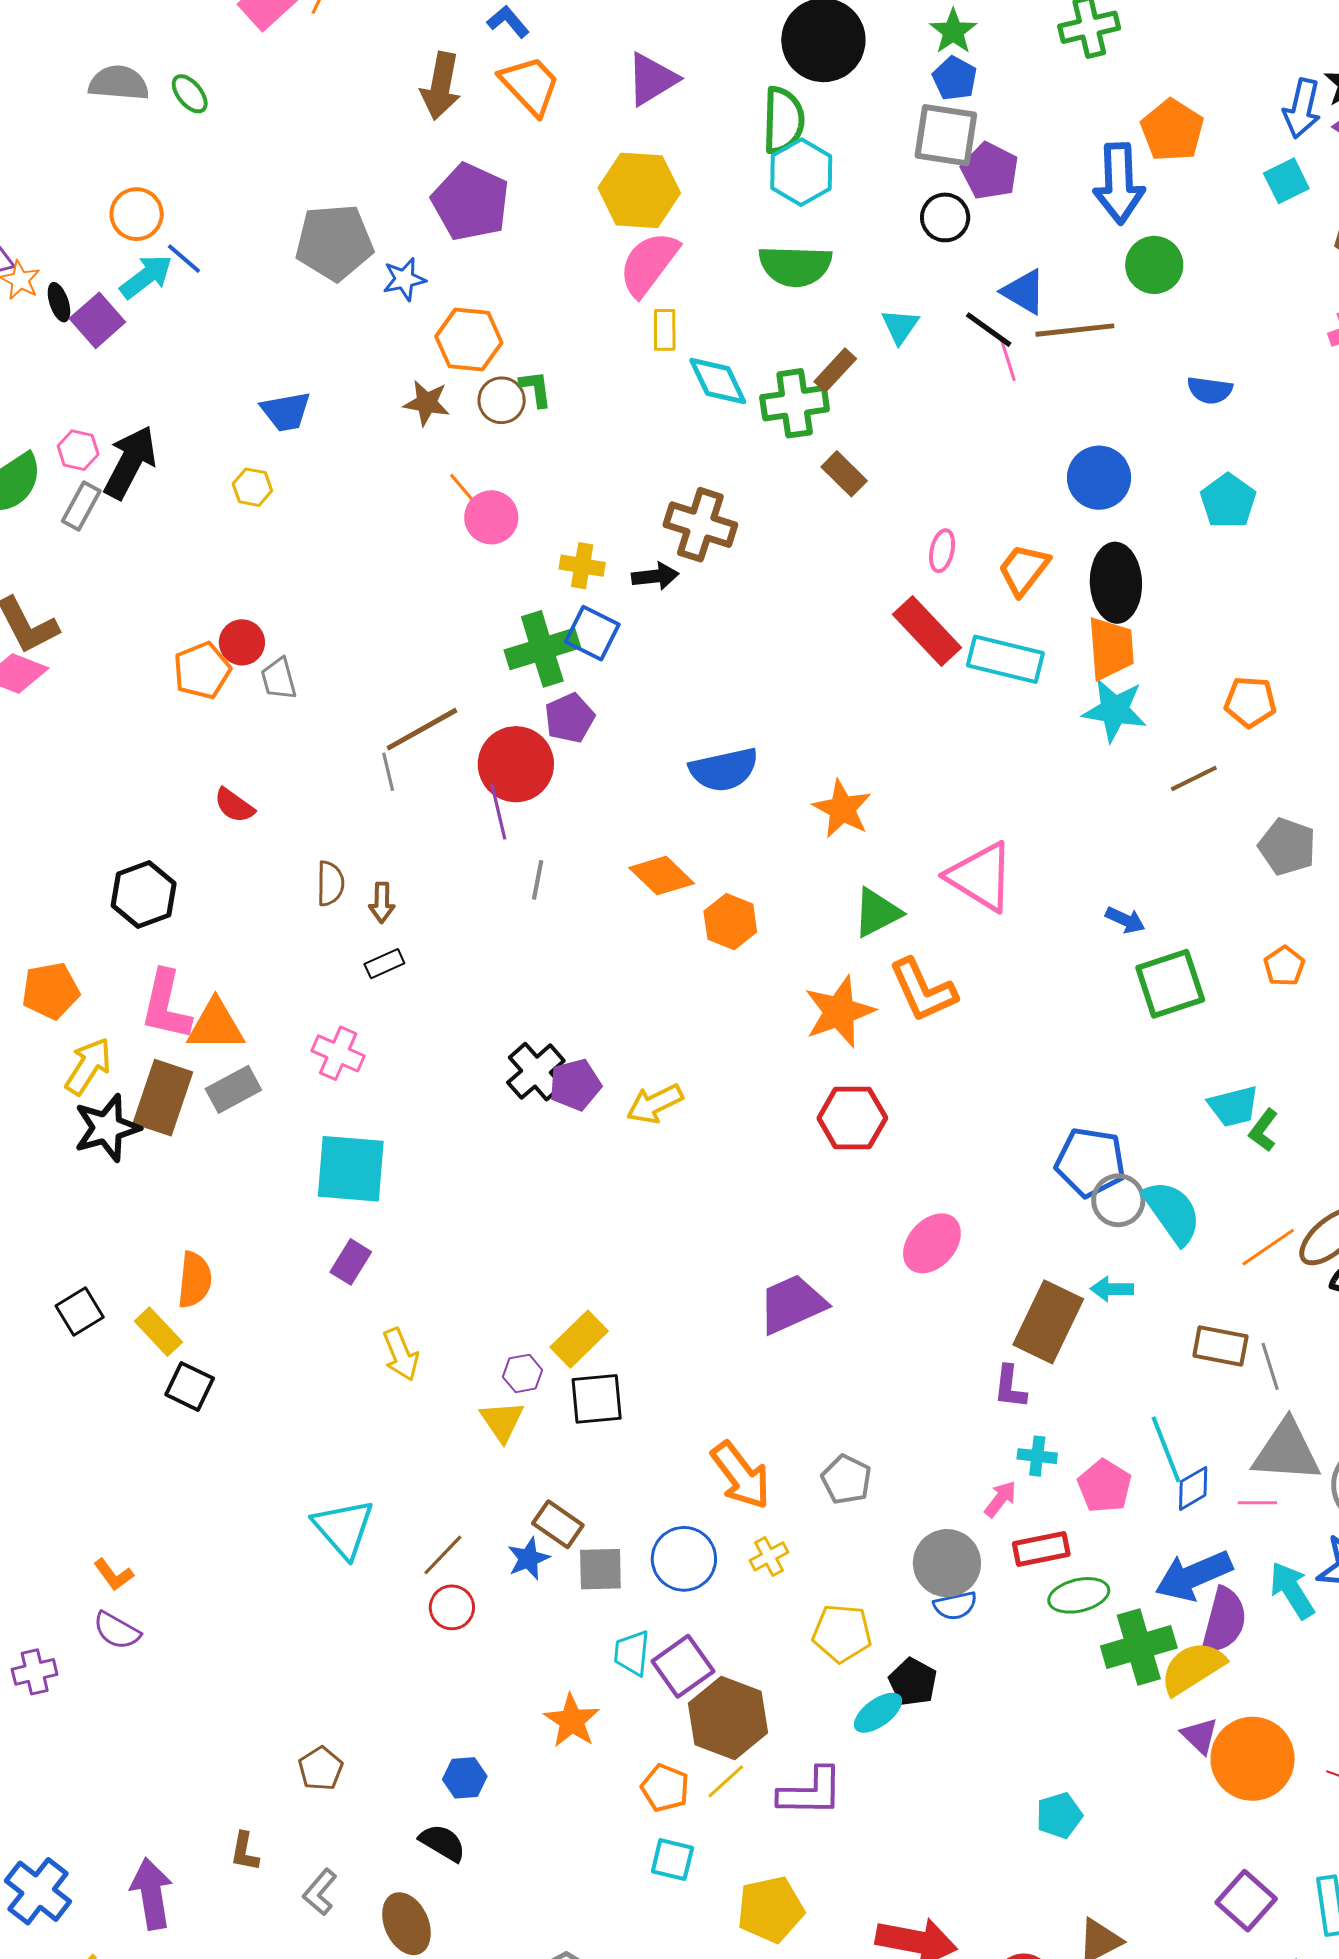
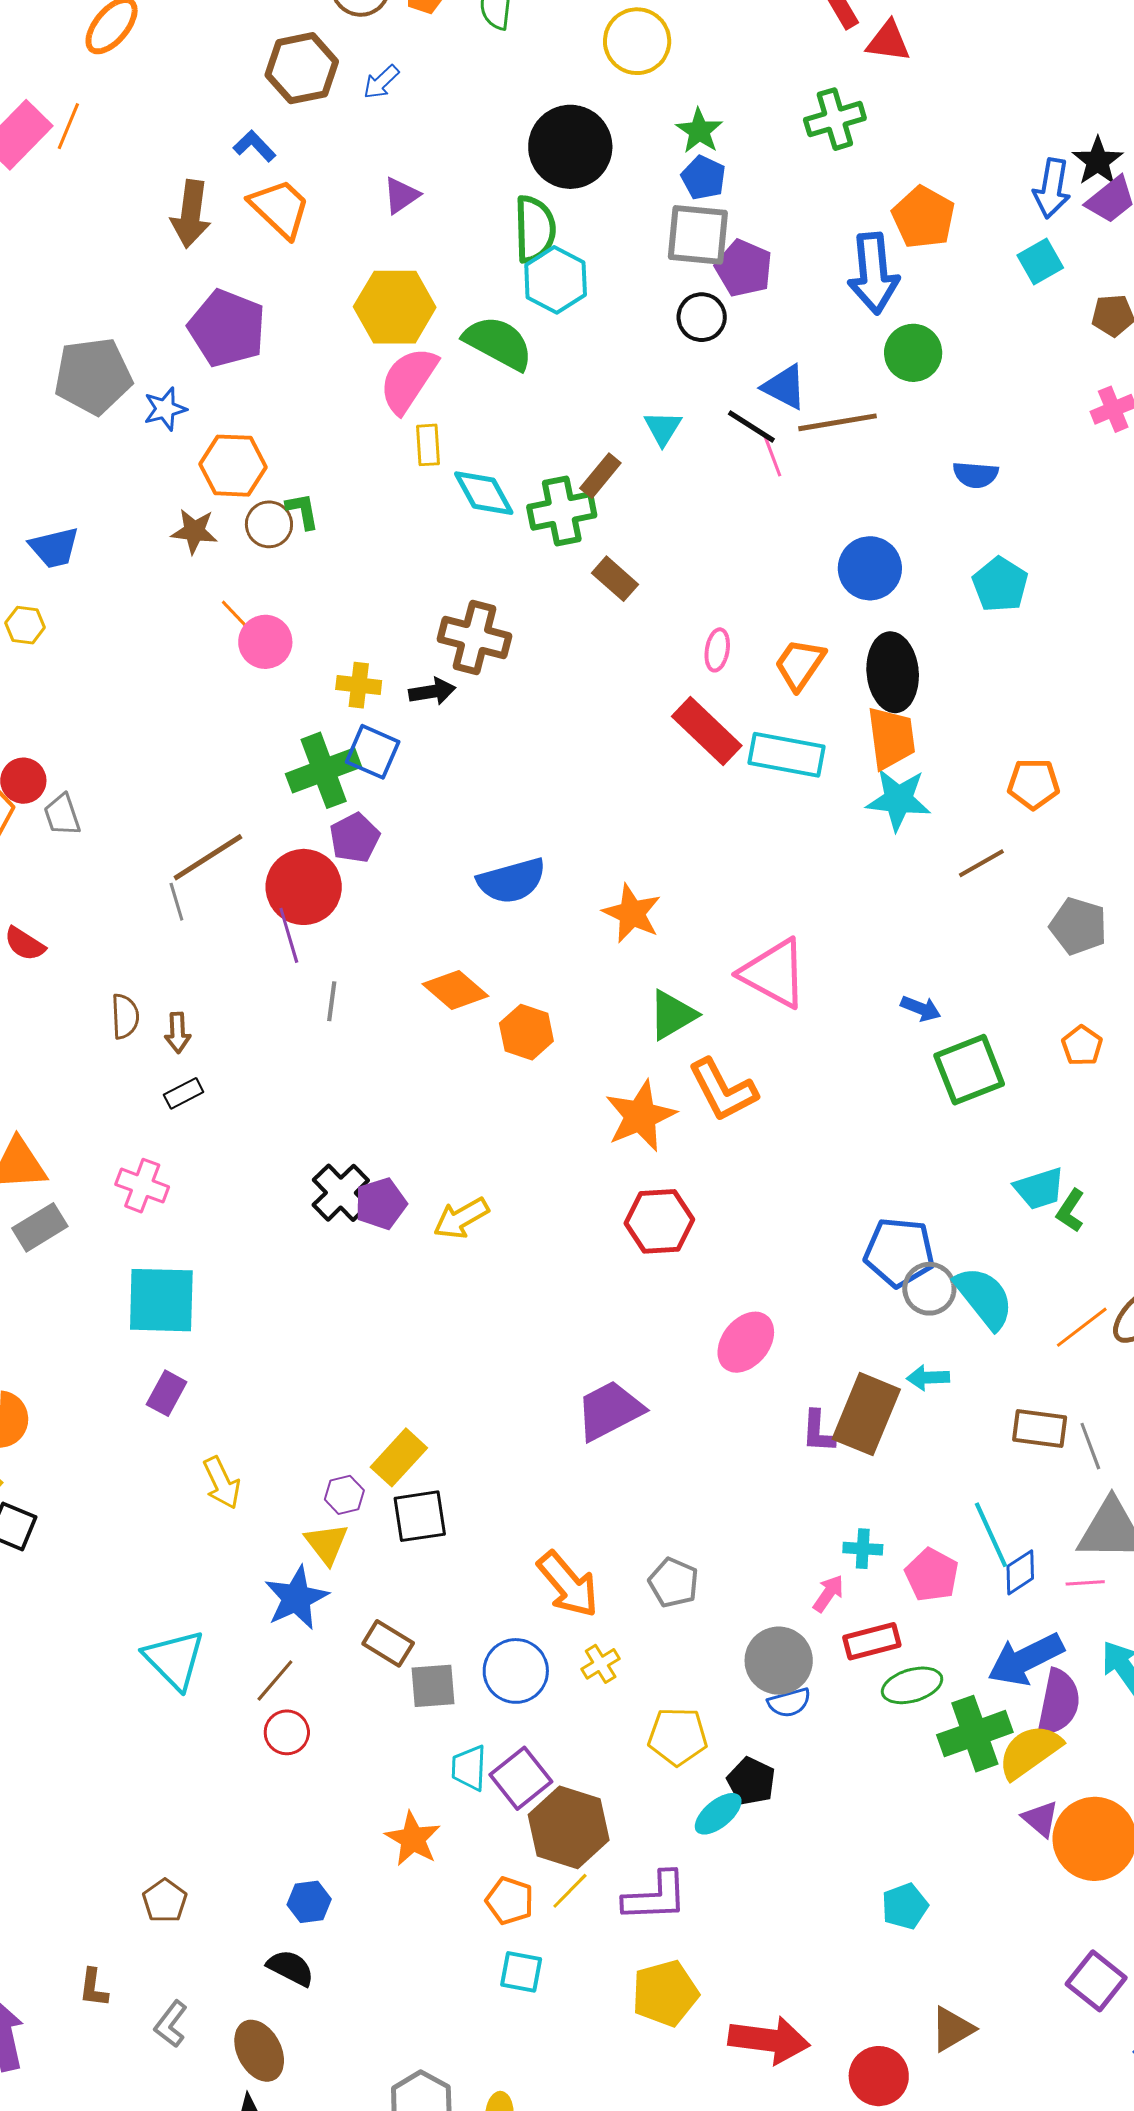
purple triangle: (652, 79) -> (401, 195), size x0.7
green semicircle: (795, 266) -> (498, 343), moved, turned -150
purple L-shape: (1010, 1387) -> (818, 1431), moved
blue star: (528, 1559) -> (296, 1598), moved, size x1.5
yellow pentagon: (770, 1909) -> (665, 1993), moved

